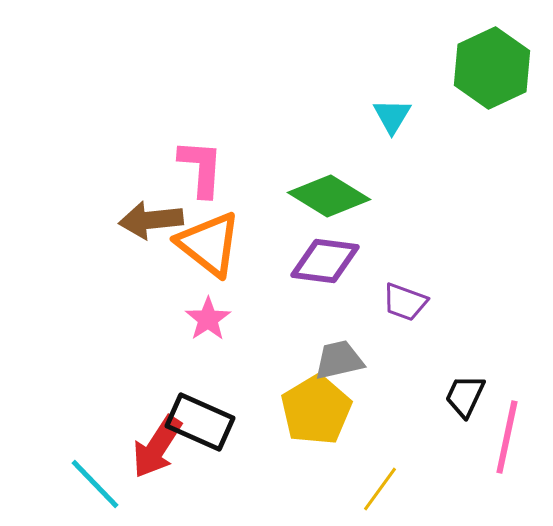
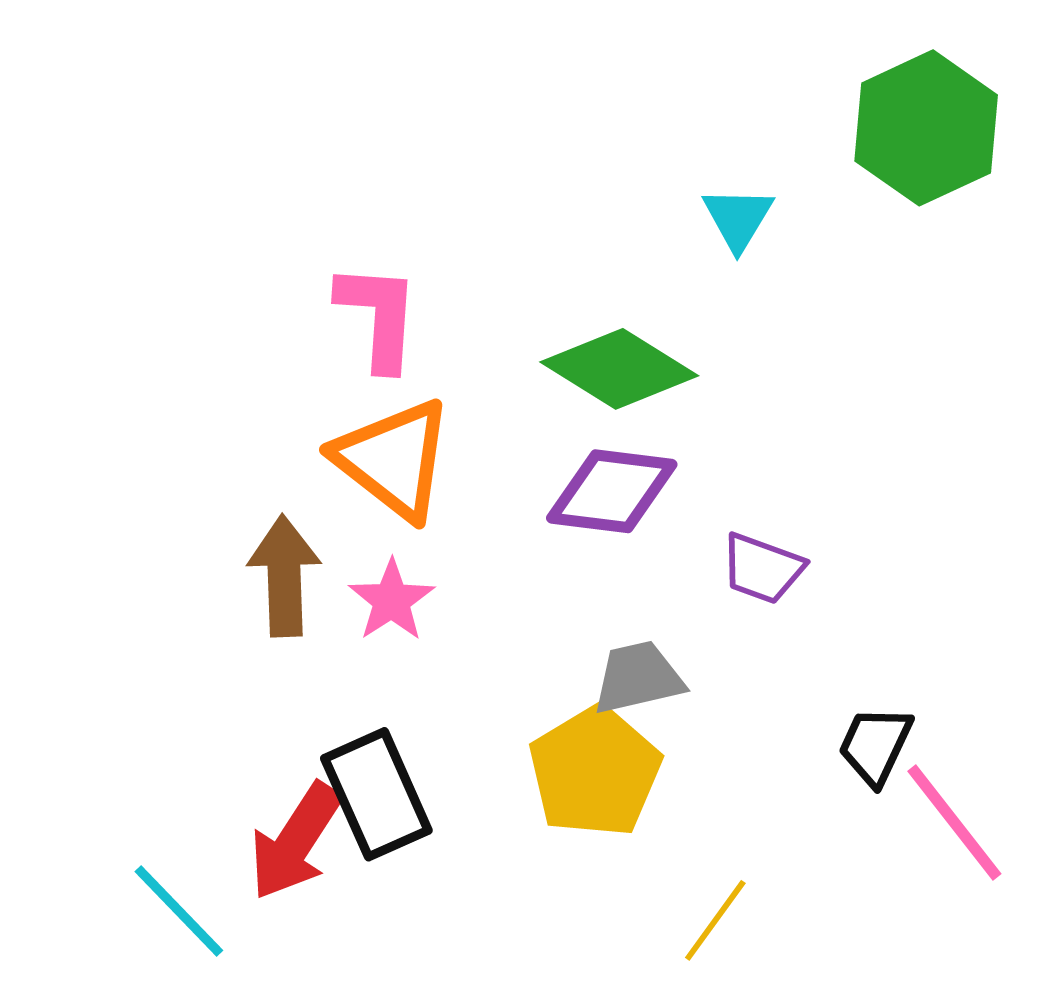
brown arrow: (151, 220) -> (284, 576), moved, turned 94
black rectangle: (200, 422) -> (376, 794), turned 42
pink line: (507, 437) -> (954, 823), turned -50

